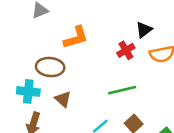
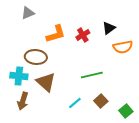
red cross: (126, 50) -> (83, 35), moved
brown triangle: (63, 99) -> (46, 82), size x1.5

